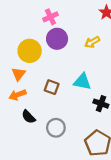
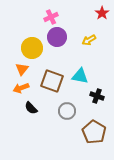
brown square: (52, 87) -> (52, 81), size x1.6
gray circle: (56, 128) -> (67, 111), moved

